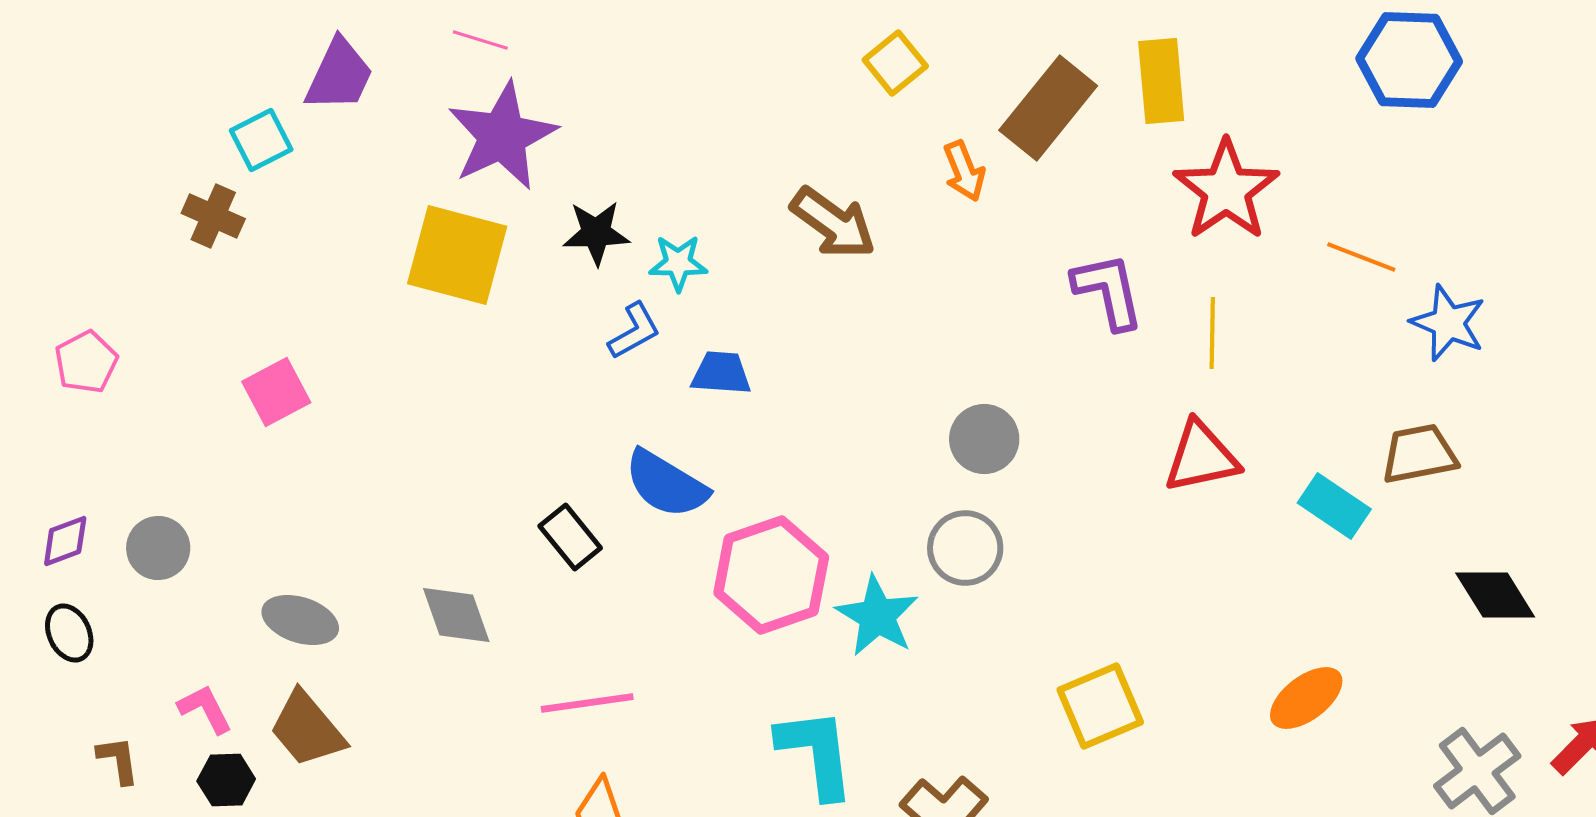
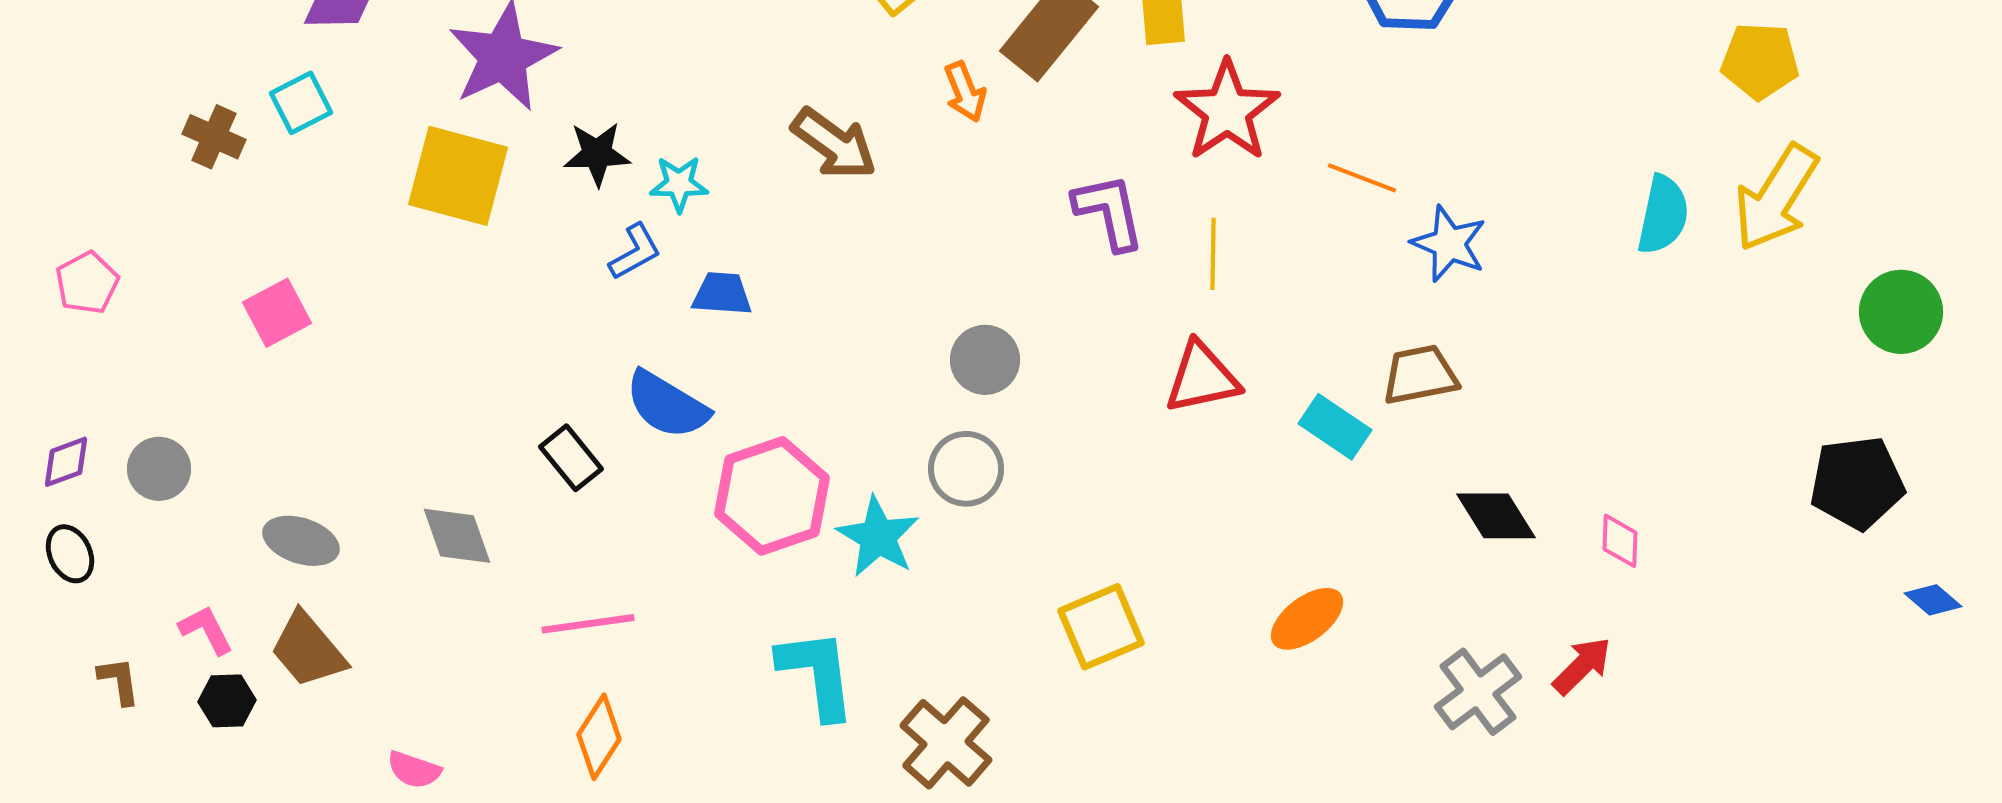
cyan square: (261, 140) -> (301, 103), moved

